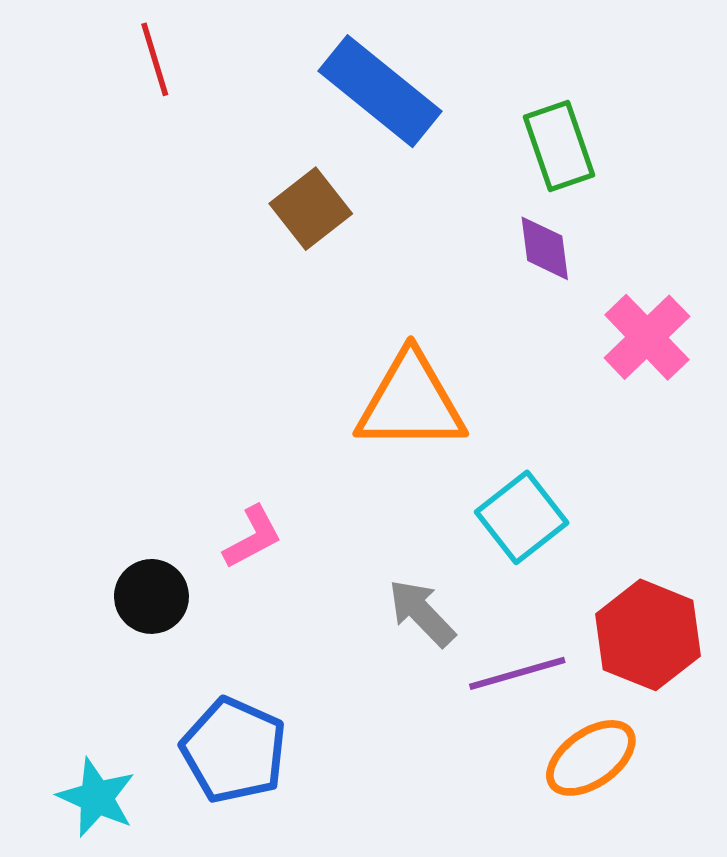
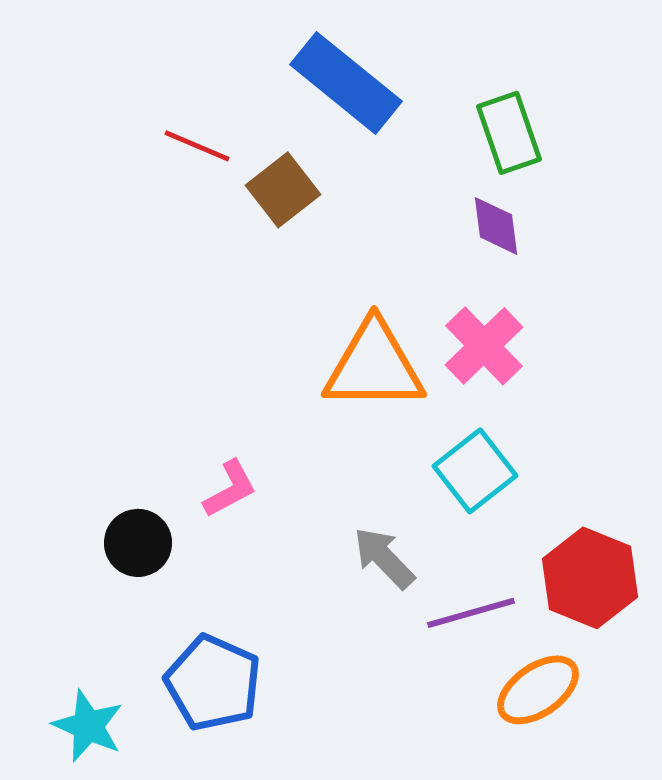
red line: (155, 59) -> (197, 146), moved, turned -50
pink cross: (647, 337) -> (484, 346), moved

